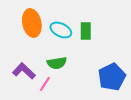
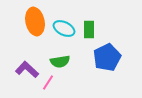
blue pentagon: (112, 77) -> (107, 58), moved

